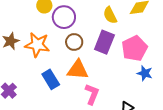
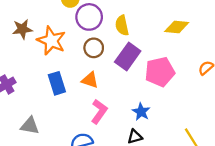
yellow semicircle: (110, 15) -> (122, 25), moved
orange triangle: (78, 70) -> (90, 80), size x0.7
blue star: (145, 73) -> (141, 112), moved

